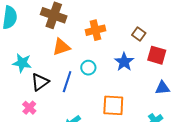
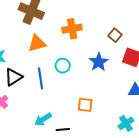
blue line: (67, 82) -> (40, 78), turned -30
orange square: (113, 105) -> (85, 105), size x0.7

